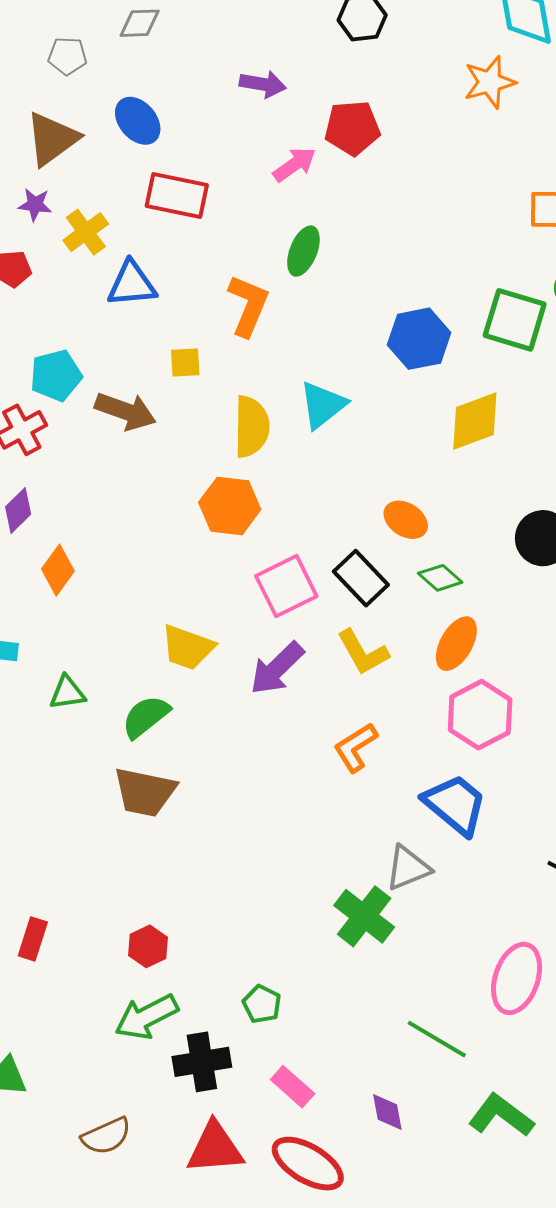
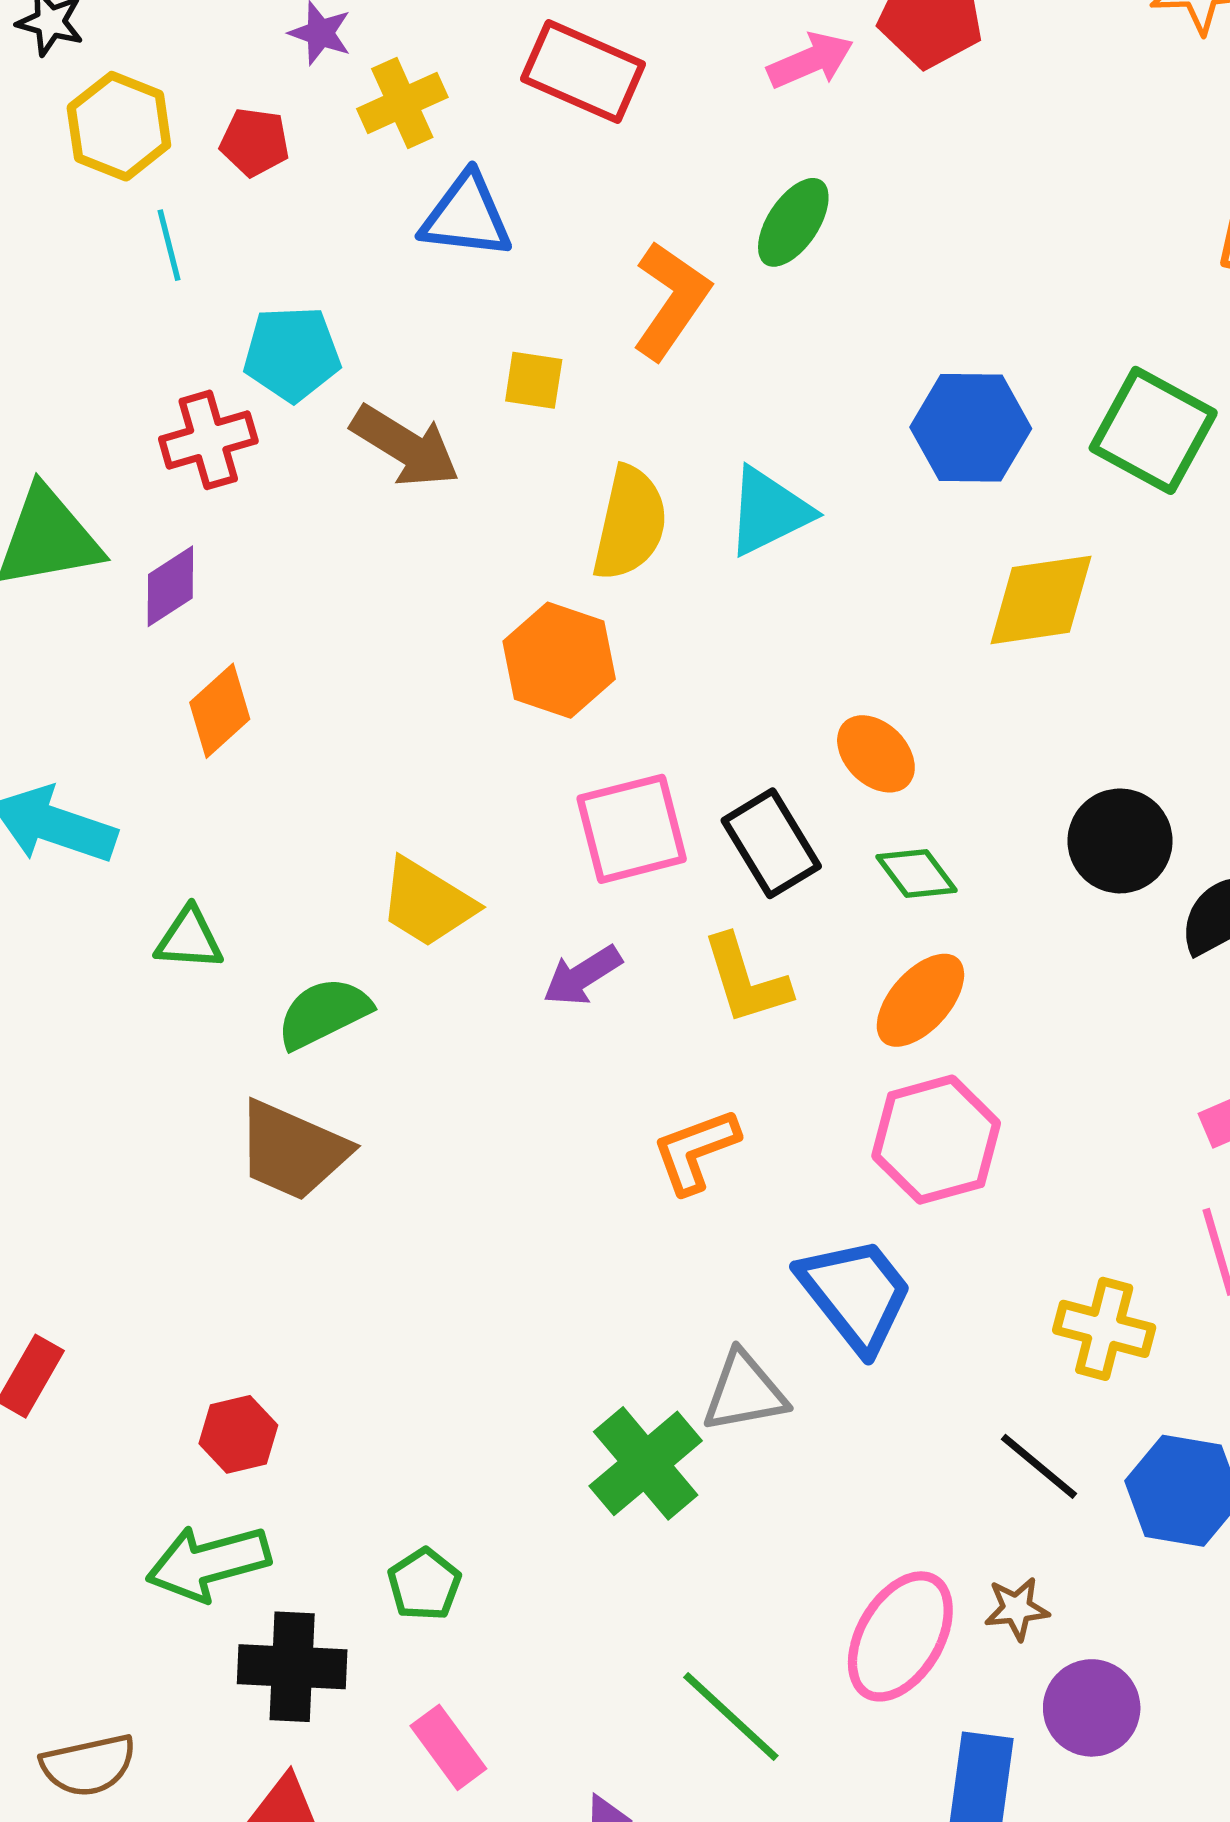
purple arrow: (277, 668) -> (582, 976), size x0.7

